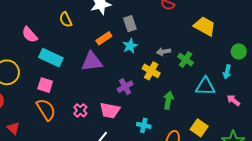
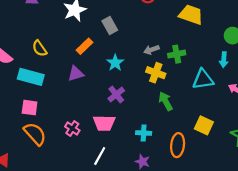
yellow semicircle: (66, 20) -> (40, 48), moved
cyan star: (130, 46) -> (115, 63), moved
green cross: (186, 60) -> (177, 54), turned -35
purple triangle: (92, 62) -> (76, 74), size x0.7
yellow cross: (151, 71) -> (156, 73), moved
green arrow: (168, 100) -> (166, 101), turned -30

